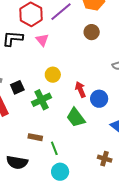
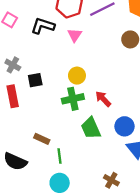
red arrow: (80, 90) -> (103, 99), turned -35
blue circle: (99, 99) -> (125, 126), moved
green cross: (42, 100) -> (73, 99), moved

